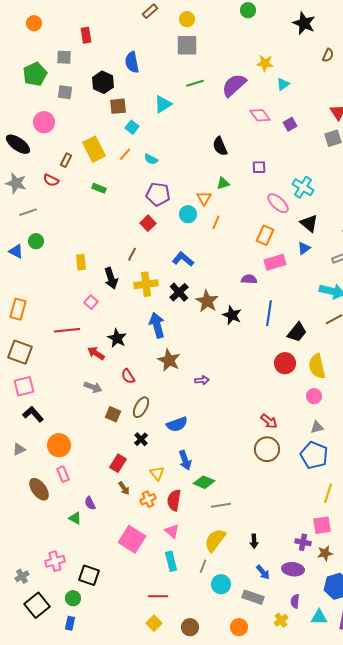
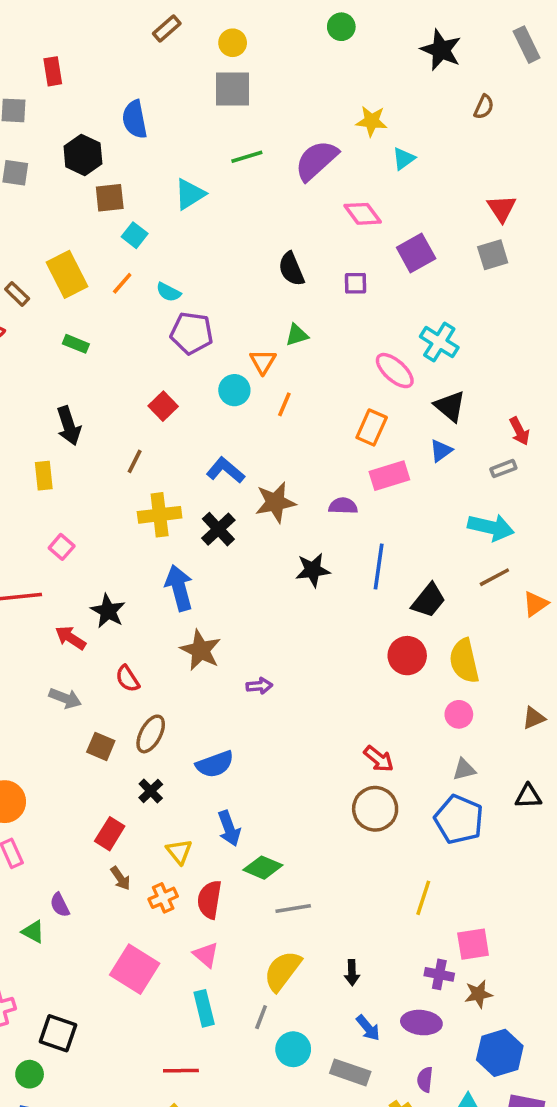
purple square: (290, 124) -> (416, 253), moved, size x1.5
brown rectangle: (66, 160) -> (17, 294), turned -72
purple square: (259, 167) -> (356, 283), moved
purple pentagon: (158, 194) -> (192, 333), moved
black arrow: (111, 278) -> (69, 426), moved
brown star: (207, 301) -> (275, 502), moved, turned 30
black star: (232, 315) -> (313, 570), turned -30
yellow line: (328, 493) -> (423, 898), moved

